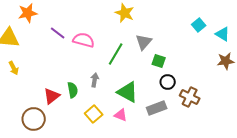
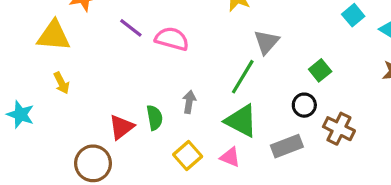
green line: (116, 54) -> (243, 77), moved
green square: (159, 61) -> (320, 70), moved, turned 32

